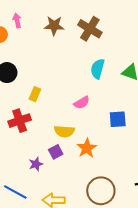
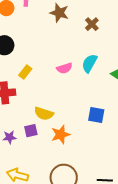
brown cross: (90, 29) -> (92, 24), size x0.6
pink semicircle: (82, 103) -> (64, 68), moved

